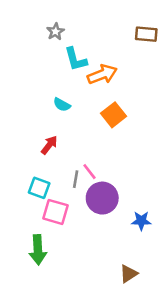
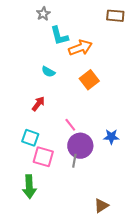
gray line: (76, 179) -> (74, 161), moved
blue star: (141, 221) -> (111, 137), moved

